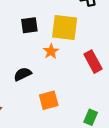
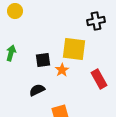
black square: (29, 25) -> (43, 60), moved

